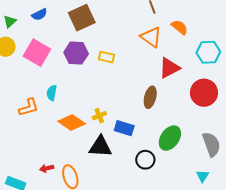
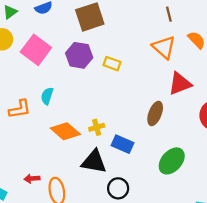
black circle: (145, 160) -> (118, 188), moved

